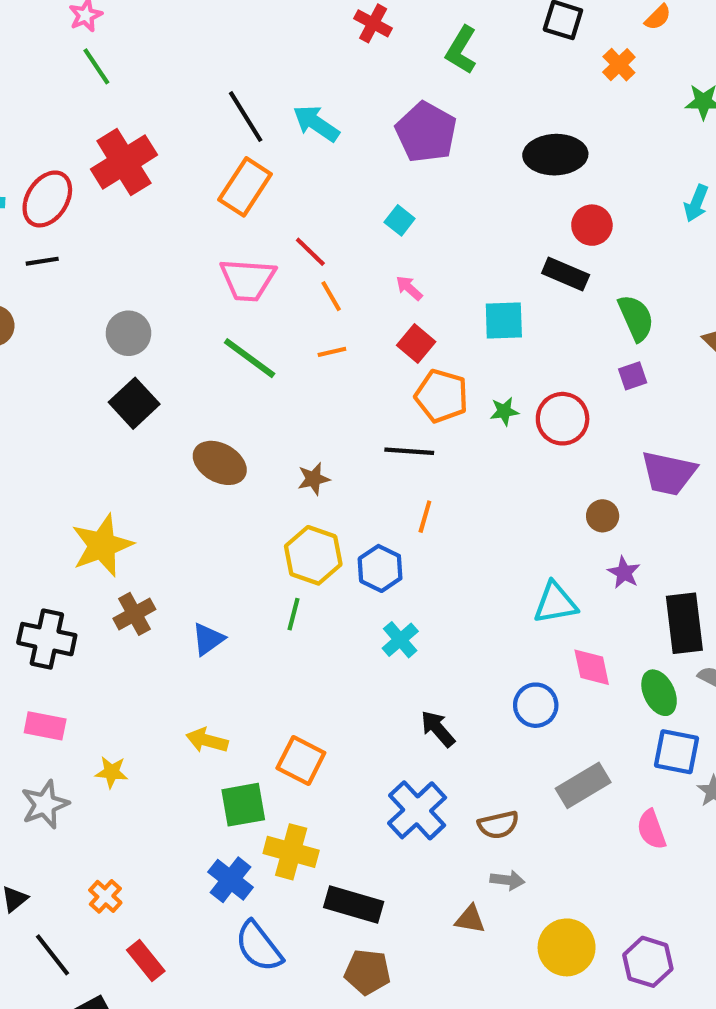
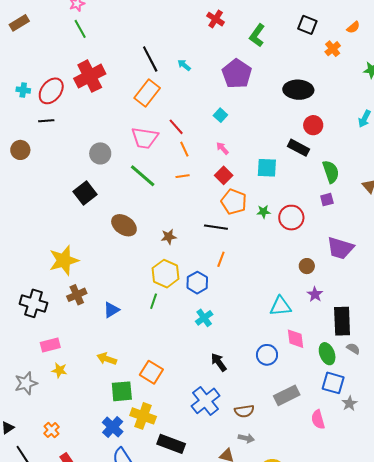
cyan arrow: (316, 123) -> (184, 65), size x0.6
gray circle: (128, 333) -> (100, 153), moved
pink rectangle: (45, 726) -> (50, 345), moved, turned -30

